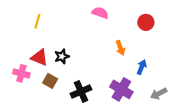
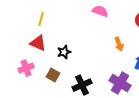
red triangle: (39, 57) -> (38, 43), moved
pink cross: (21, 73) -> (26, 68), turned -35

